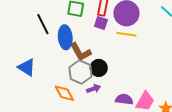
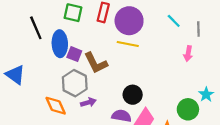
purple square: (101, 23) -> (74, 54), moved
brown L-shape: (80, 52) -> (96, 63), moved
black circle: (99, 68) -> (133, 95), moved

